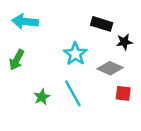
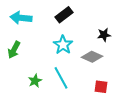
black rectangle: (102, 24) -> (64, 15), moved, turned -54
red square: (123, 93) -> (101, 87), moved

